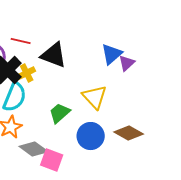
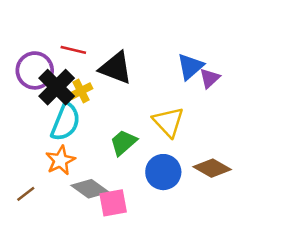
pink square: (52, 160) -> (113, 203), turned -30

